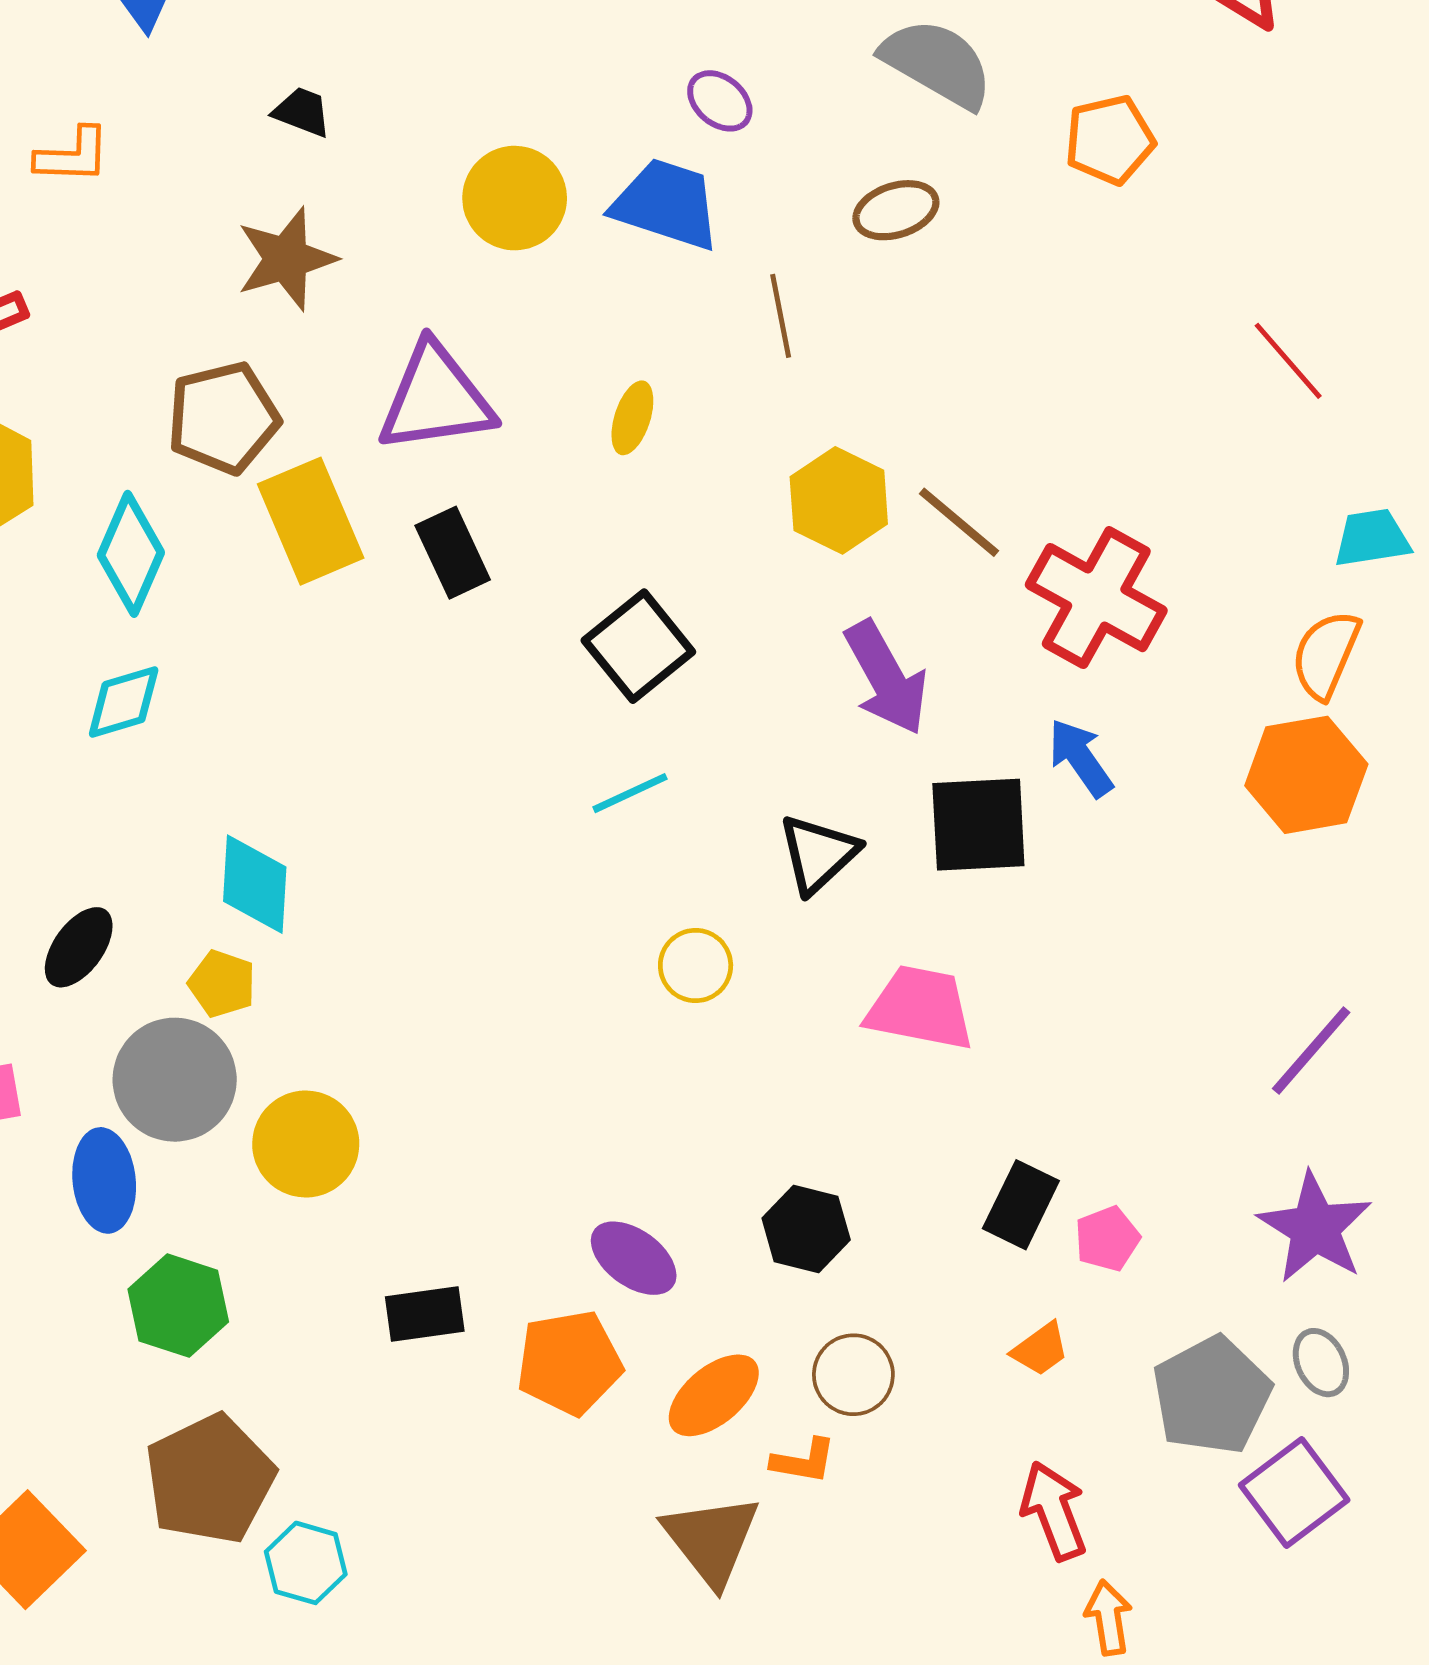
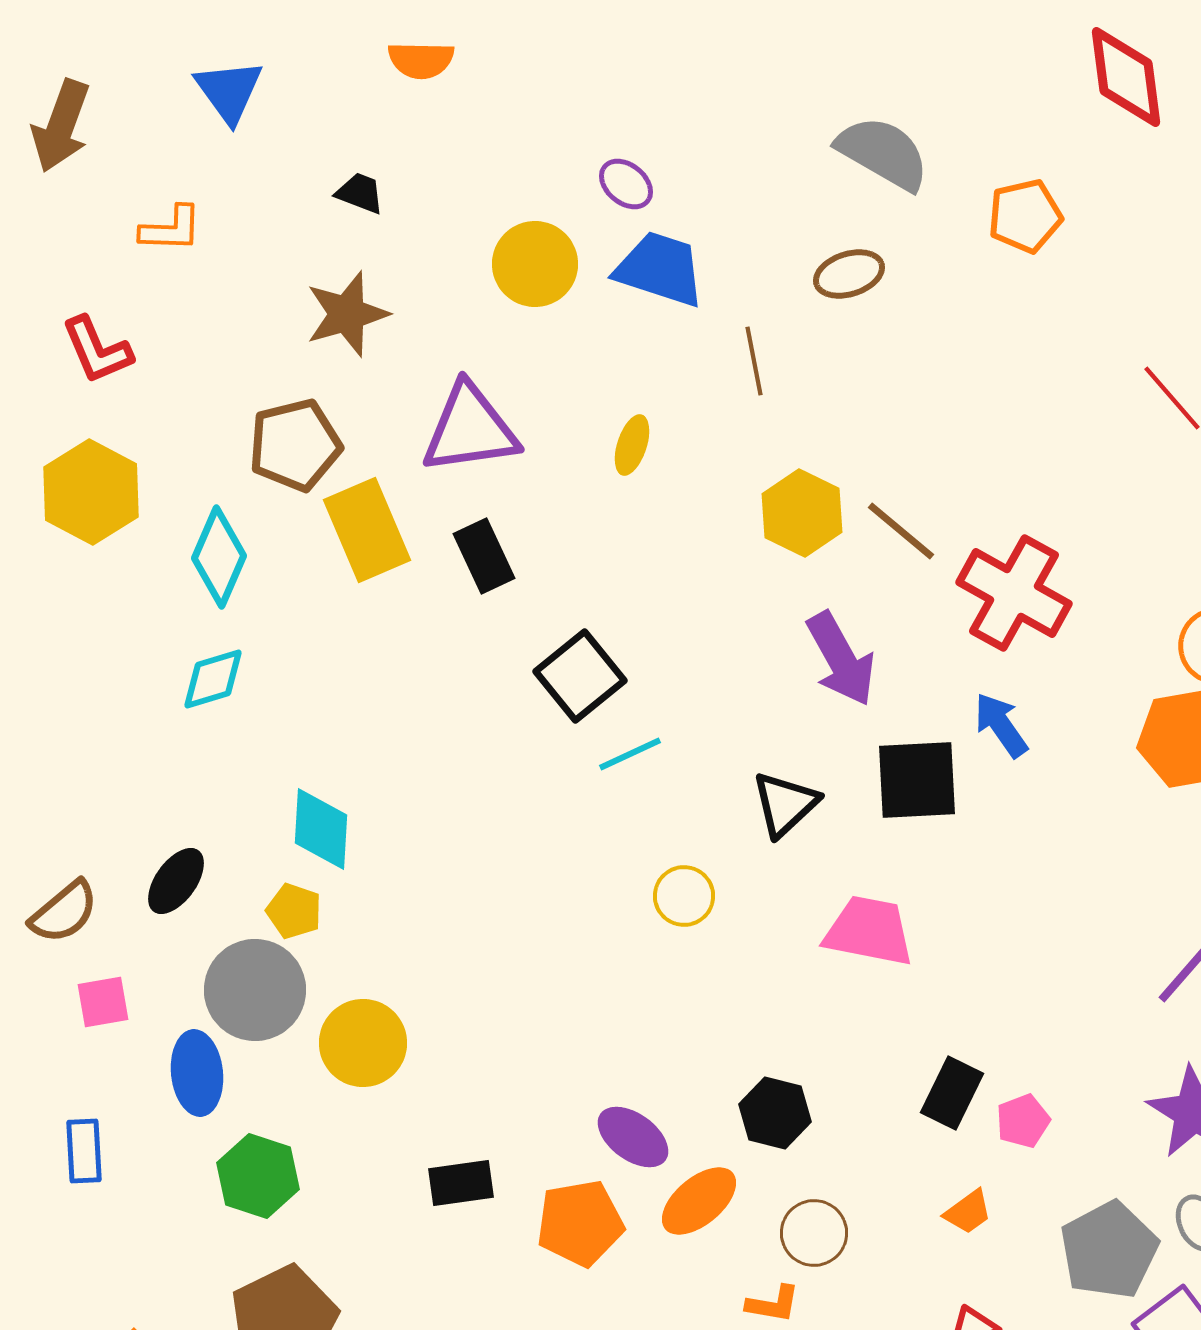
purple ellipse: (720, 101) -> (626, 184), moved
black square: (638, 646) -> (580, 676), moved
orange ellipse: (714, 1395) -> (699, 1201), moved

